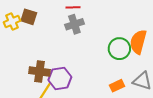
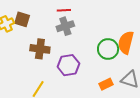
brown cross: (40, 72) -> (40, 49), moved
purple hexagon: (60, 79) -> (68, 65), moved

